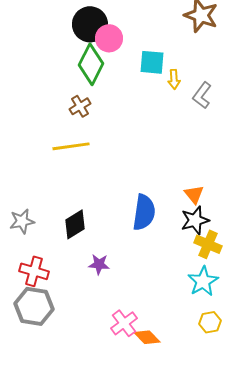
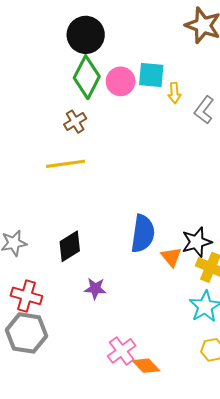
pink circle: (109, 38) -> (121, 81), moved
orange triangle: (194, 194) -> (171, 257), moved

